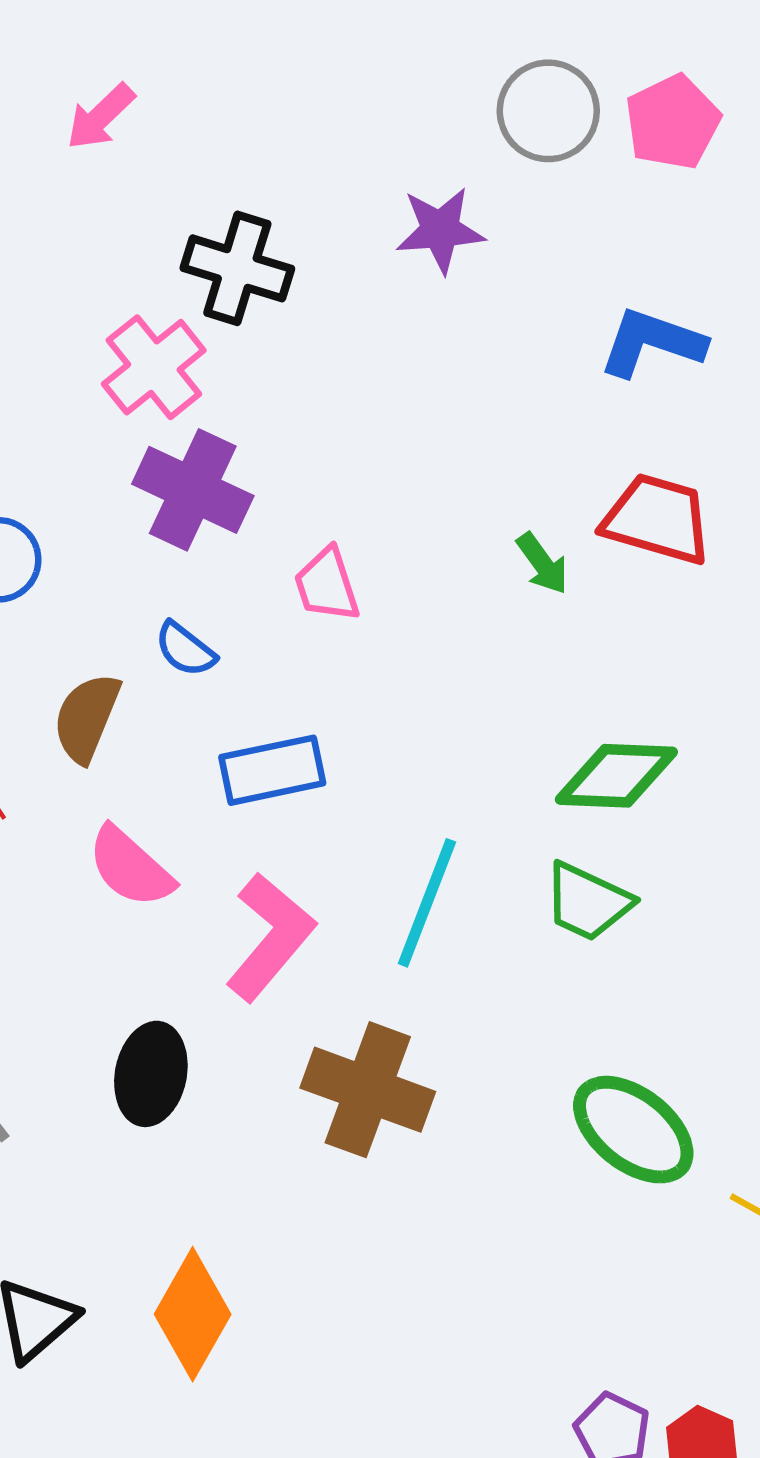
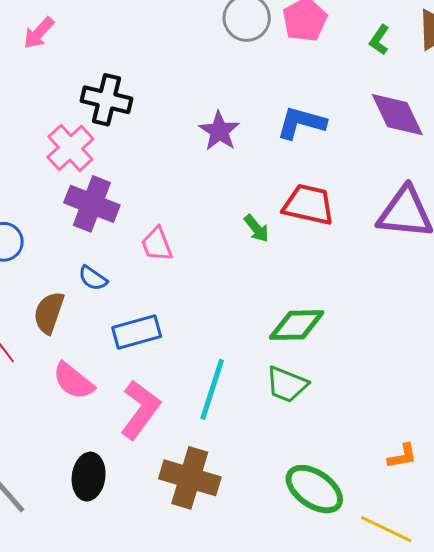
purple star: (440, 230) -> (219, 131), moved, turned -30

